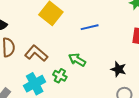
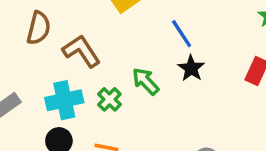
blue line: (90, 27) -> (182, 34), turned 54
black star: (118, 69) -> (191, 68), moved

